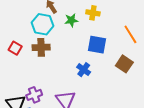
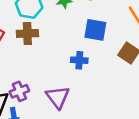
blue cross: (84, 70) -> (79, 60), turned -32

